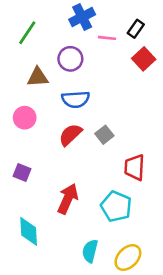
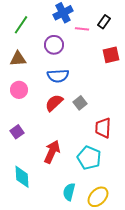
red square: (144, 59) -> (111, 55), moved, turned 30
brown triangle: (38, 77) -> (18, 59), moved
purple square: (22, 173) -> (17, 132), turned 32

